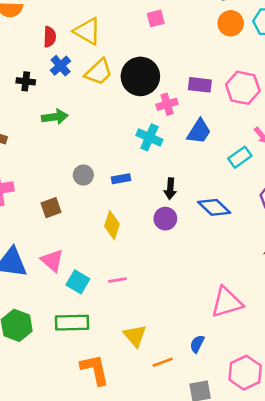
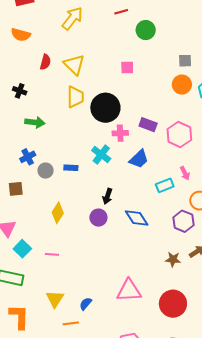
blue cross: (61, 66) -> (28, 157), moved
yellow trapezoid: (99, 72) -> (75, 97), turned -60
blue rectangle: (121, 179) -> (71, 168), moved
blue semicircle: (197, 344) -> (86, 304), moved

